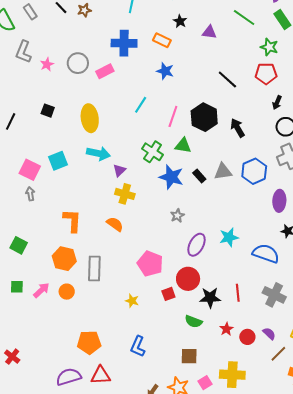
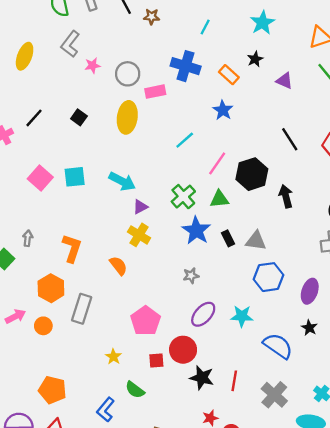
yellow ellipse: (90, 118) -> (127, 117), moved
green triangle: (183, 146) -> (219, 199), turned -30
blue hexagon: (254, 171) -> (269, 277), moved
gray arrow: (30, 194) -> (28, 238), moved
green semicircle: (194, 321) -> (135, 390), moved

